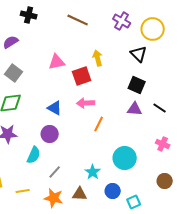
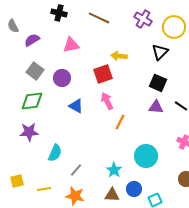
black cross: (29, 15) -> (59, 13), moved
black triangle: (139, 54) -> (160, 52), turned 30
yellow arrow: (98, 58) -> (119, 56), turned -70
pink triangle: (57, 62) -> (71, 45), moved
pink arrow: (86, 103) -> (107, 101), turned 66
purple circle: (50, 134) -> (62, 78), moved
brown triangle: (80, 194) -> (112, 195), moved

